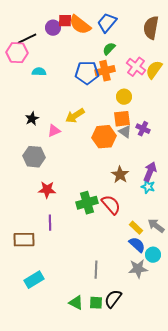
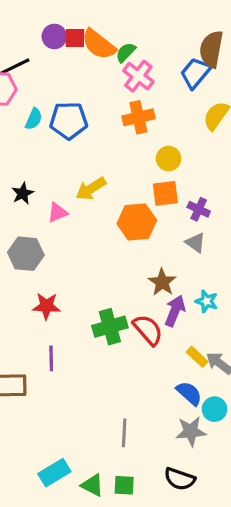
blue trapezoid: (107, 23) -> (195, 73), moved
purple circle: (53, 28) -> (54, 36), moved
green semicircle: (109, 49) -> (126, 52), moved
pink cross: (136, 67) -> (138, 76), moved
cyan semicircle: (39, 72) -> (34, 119), turned 112
blue pentagon: (87, 73) -> (69, 121), moved
gray triangle: (125, 132) -> (195, 243), moved
purple arrow: (150, 172) -> (175, 311), moved
yellow rectangle: (136, 228) -> (197, 357), moved
cyan rectangle: (34, 280) -> (54, 473), moved
black semicircle: (113, 299) -> (180, 479), moved, turned -108

